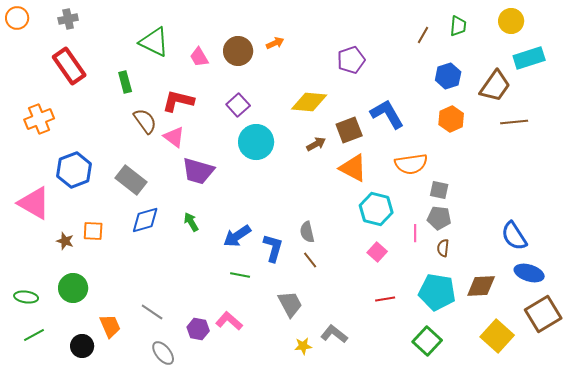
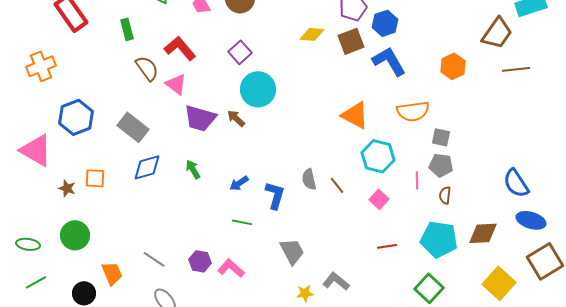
blue hexagon: (448, 76) -> (385, 23), moved
red L-shape: (178, 101) -> (180, 48), turned 36
yellow diamond: (309, 102) -> (312, 34), moved, size x0.7
brown square: (349, 130) -> (351, 41), moved
brown arrow: (316, 144) -> (236, 118), moved, turned -108
blue arrow: (237, 236) -> (239, 183), size x0.7
brown line: (310, 260) -> (337, 185), moved
purple hexagon: (198, 329) -> (200, 261), moved

